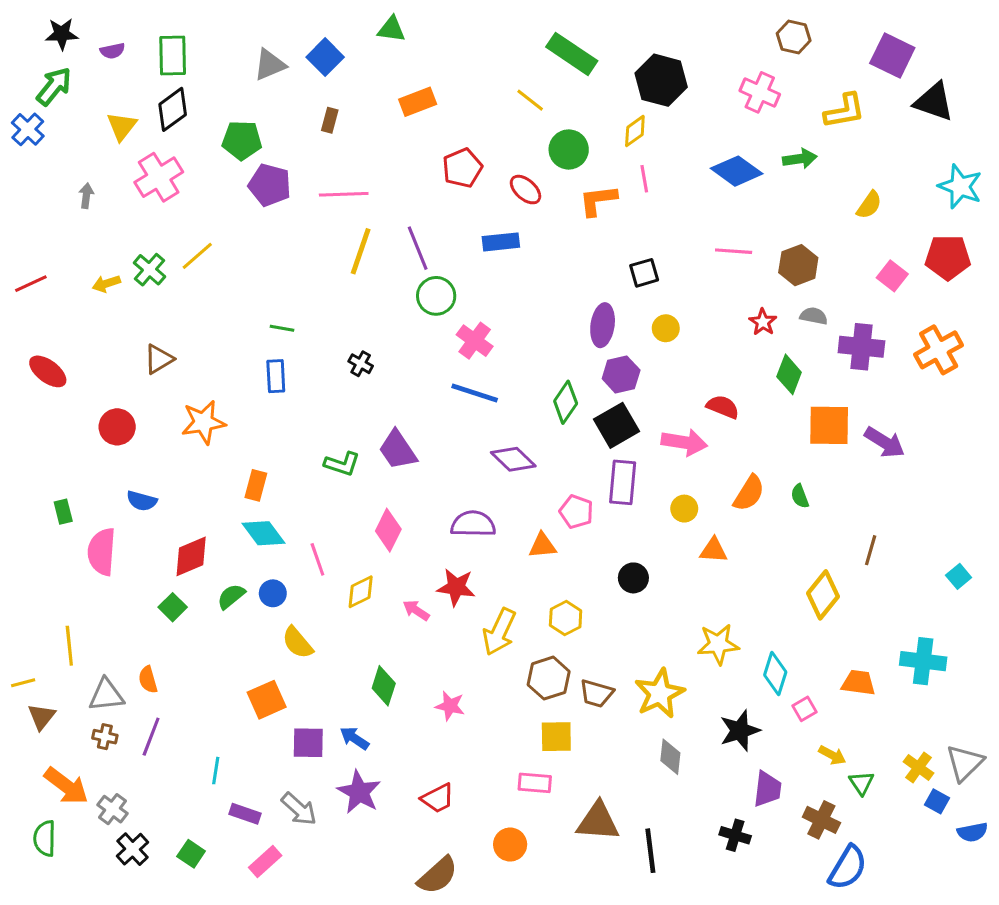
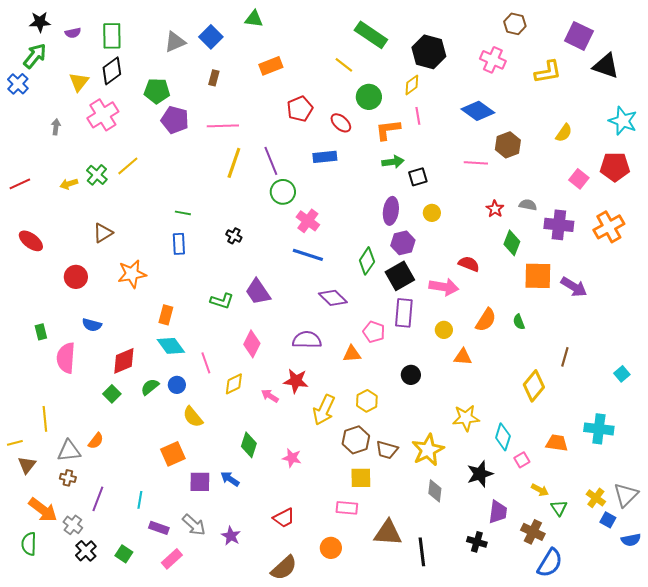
green arrow: (800, 159) -> (393, 162), moved
brown hexagon: (798, 265) -> (508, 145), moved
orange semicircle: (148, 680) -> (96, 441), turned -126
purple line: (151, 737) -> (98, 499), moved
purple star: (359, 792) -> (231, 536), moved, size x0.7

